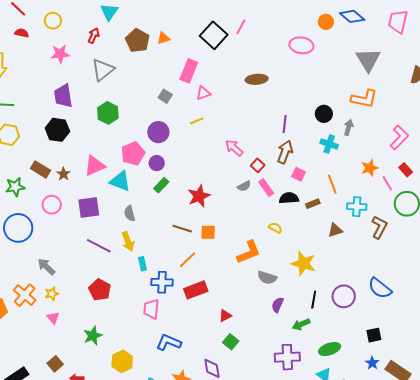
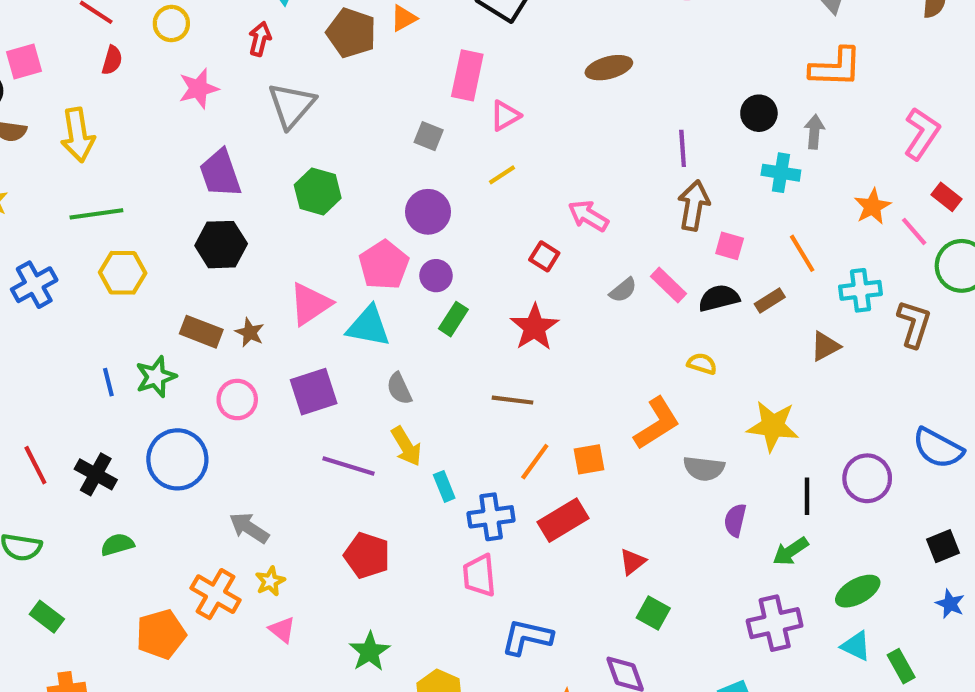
red semicircle: (22, 33) -> (112, 60), turned 104
red square: (258, 165) -> (544, 256), moved
orange square: (208, 232) -> (589, 459), moved

